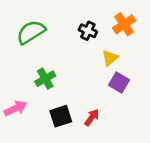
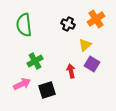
green semicircle: (31, 32) -> (24, 25), turned -65
pink arrow: (15, 108) -> (22, 84), moved
red arrow: (92, 117) -> (71, 71), moved, turned -48

